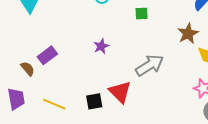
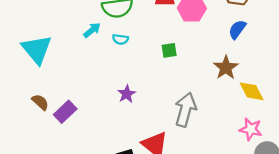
gray arrow: (150, 65) -> (185, 110), turned -36
brown semicircle: (28, 69) -> (40, 102), moved

